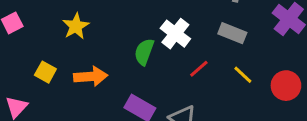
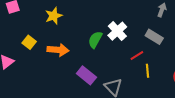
red line: (199, 69) -> (137, 55), moved
yellow line: (243, 75) -> (148, 71), moved, turned 32

